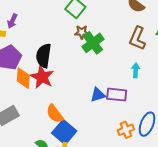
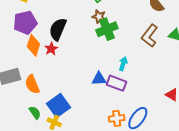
cyan arrow: (136, 70) -> (123, 64), moved
red star: (42, 77) -> (51, 49), size x0.6
orange semicircle: (55, 114) -> (32, 84), moved

